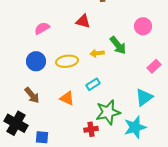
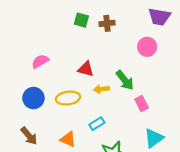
red triangle: (83, 21) -> (86, 69), moved
pink circle: (143, 26) -> (147, 47), moved
pink rectangle: (154, 66) -> (142, 104), moved, turned -72

